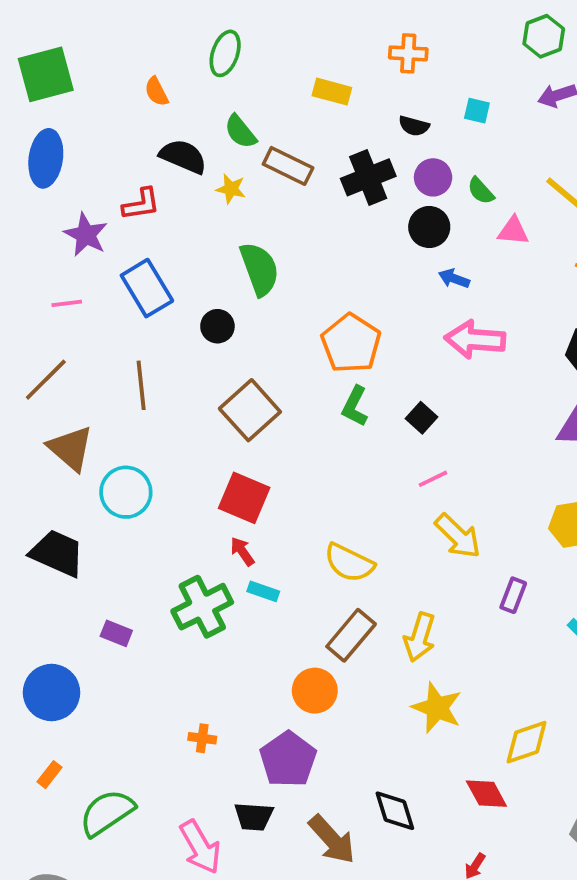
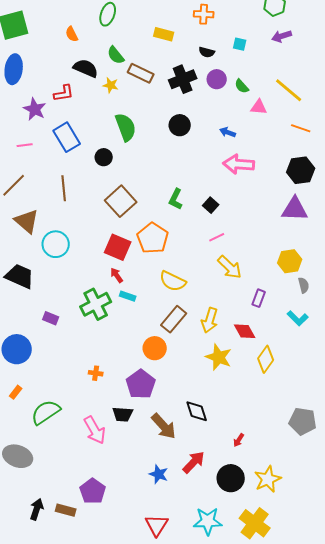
black circle: (429, 227) -> (180, 125), moved
orange pentagon: (351, 343) -> (153, 238), moved
yellow diamond: (527, 742) -> (266, 359), moved, turned -36
red diamond: (486, 794) -> (245, 331), moved

